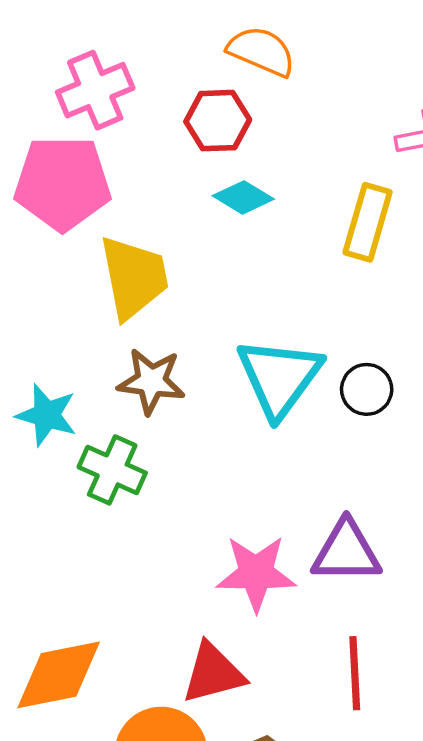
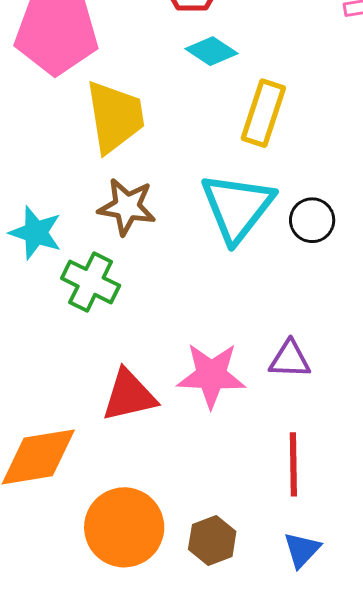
yellow rectangle: (368, 222) -> (263, 113), moved
purple triangle: (346, 552) -> (290, 359), size x0.7
red triangle: (213, 673) -> (129, 395), moved

